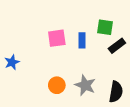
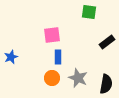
green square: (105, 27) -> (89, 12), moved
blue rectangle: (82, 40) -> (58, 57), moved

